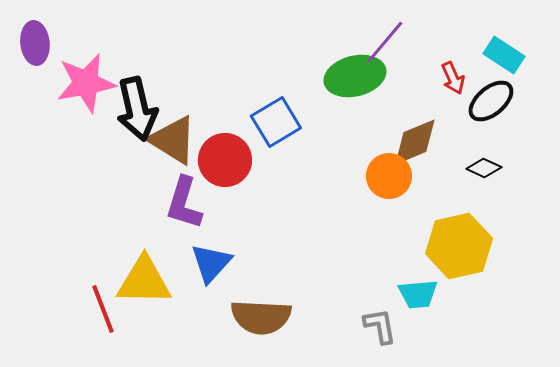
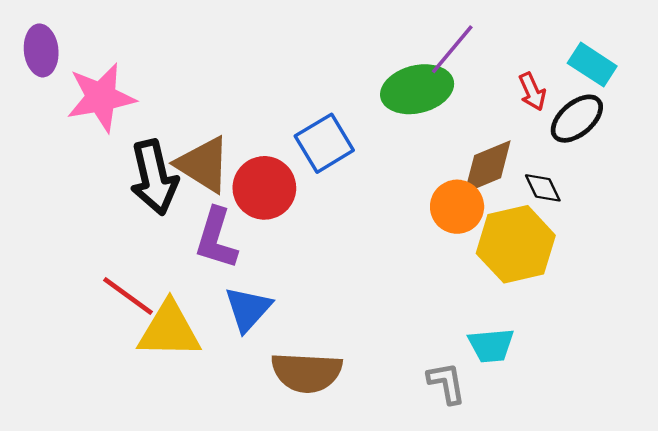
black arrow: (137, 109) -> (154, 177), moved
black diamond: (484, 168) -> (543, 188), moved, turned 40
yellow hexagon: (459, 246) -> (516, 244), moved
red line: (103, 309) -> (128, 296), moved, turned -33

